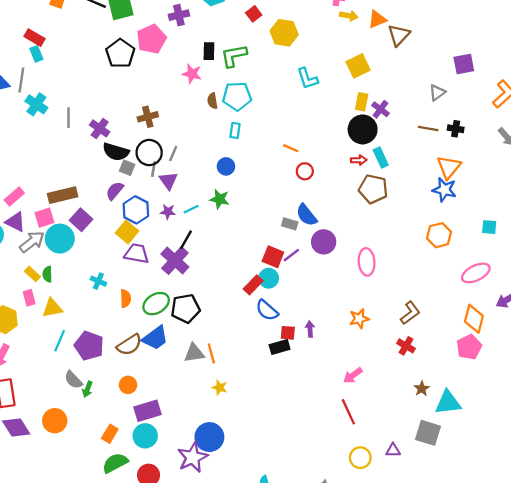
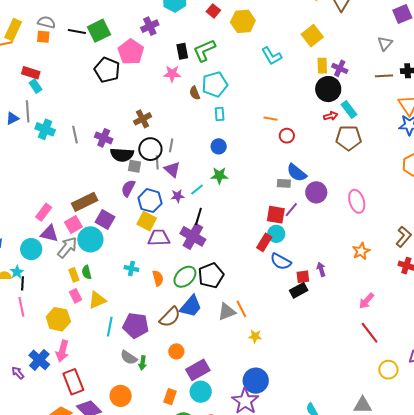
yellow rectangle: (32, 274) -> (74, 275), turned 40

